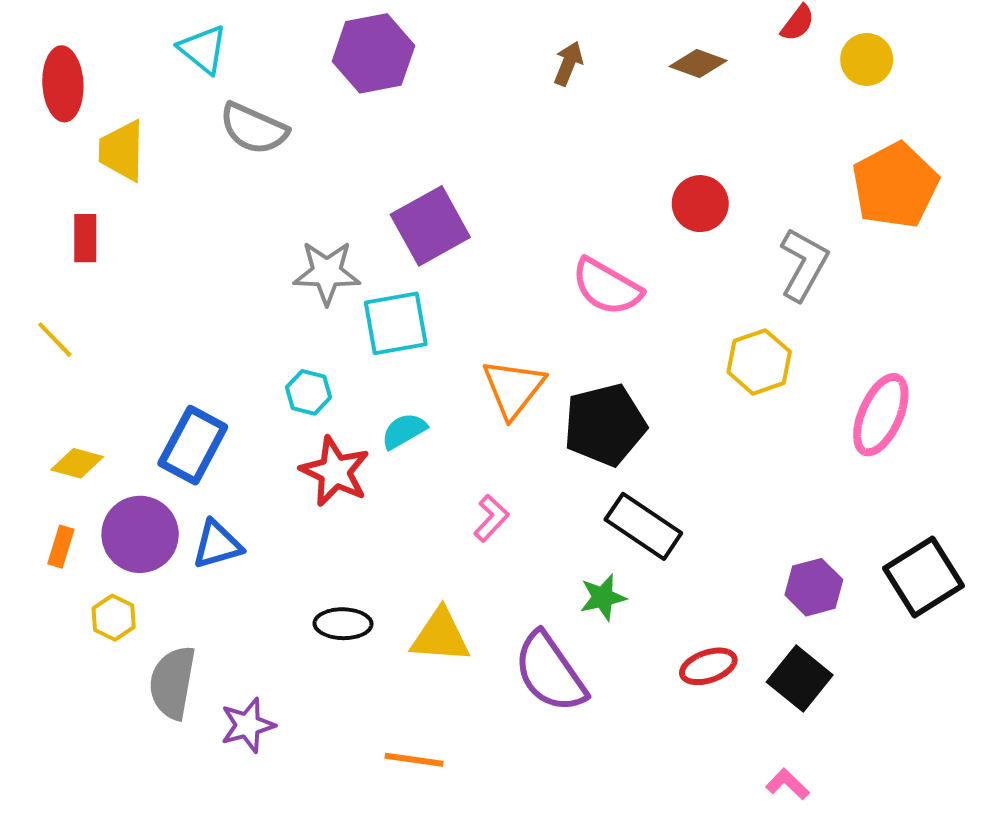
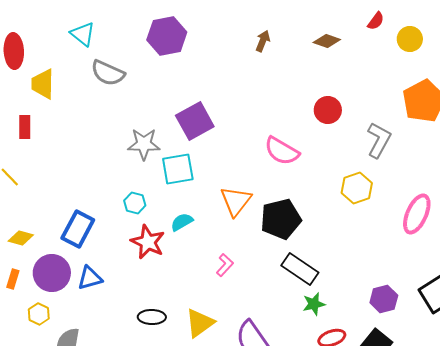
green star: (603, 597) -> (314, 304), moved
yellow triangle: (440, 636) -> (200, 323), turned -40

